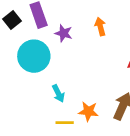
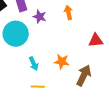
orange star: (88, 111) -> (62, 62), moved

